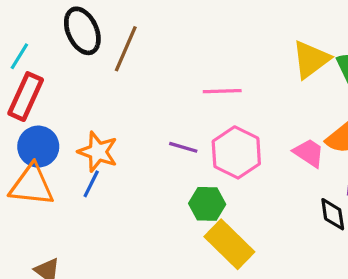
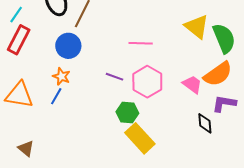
yellow triangle: (311, 59) -> (197, 27), turned -48
blue circle: (38, 147) -> (68, 46), moved
orange star: (98, 152) -> (61, 76), size x0.7

